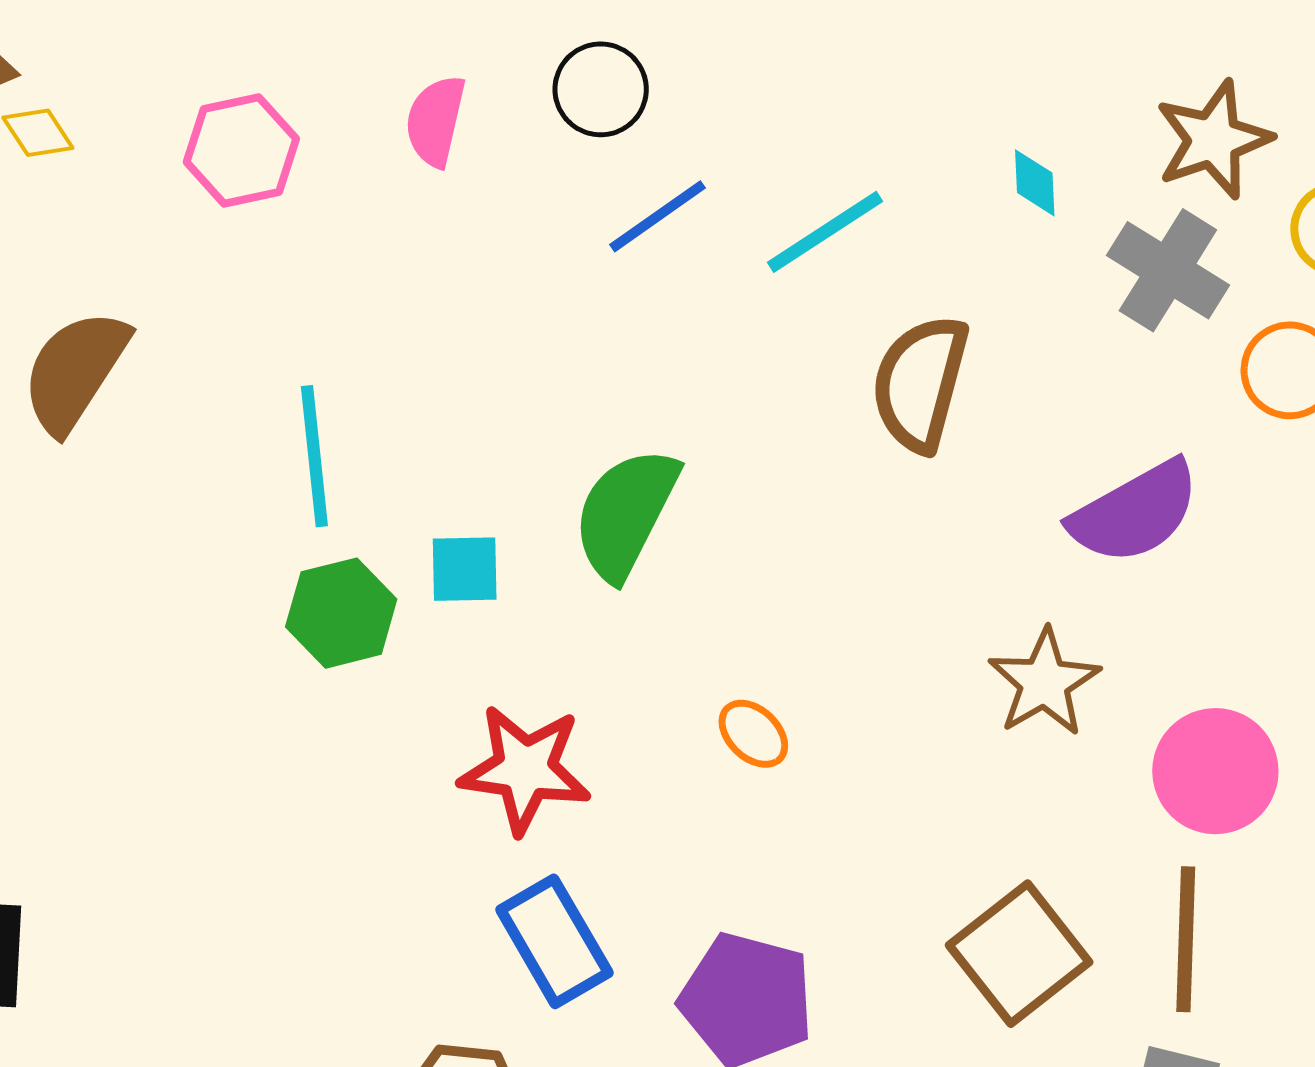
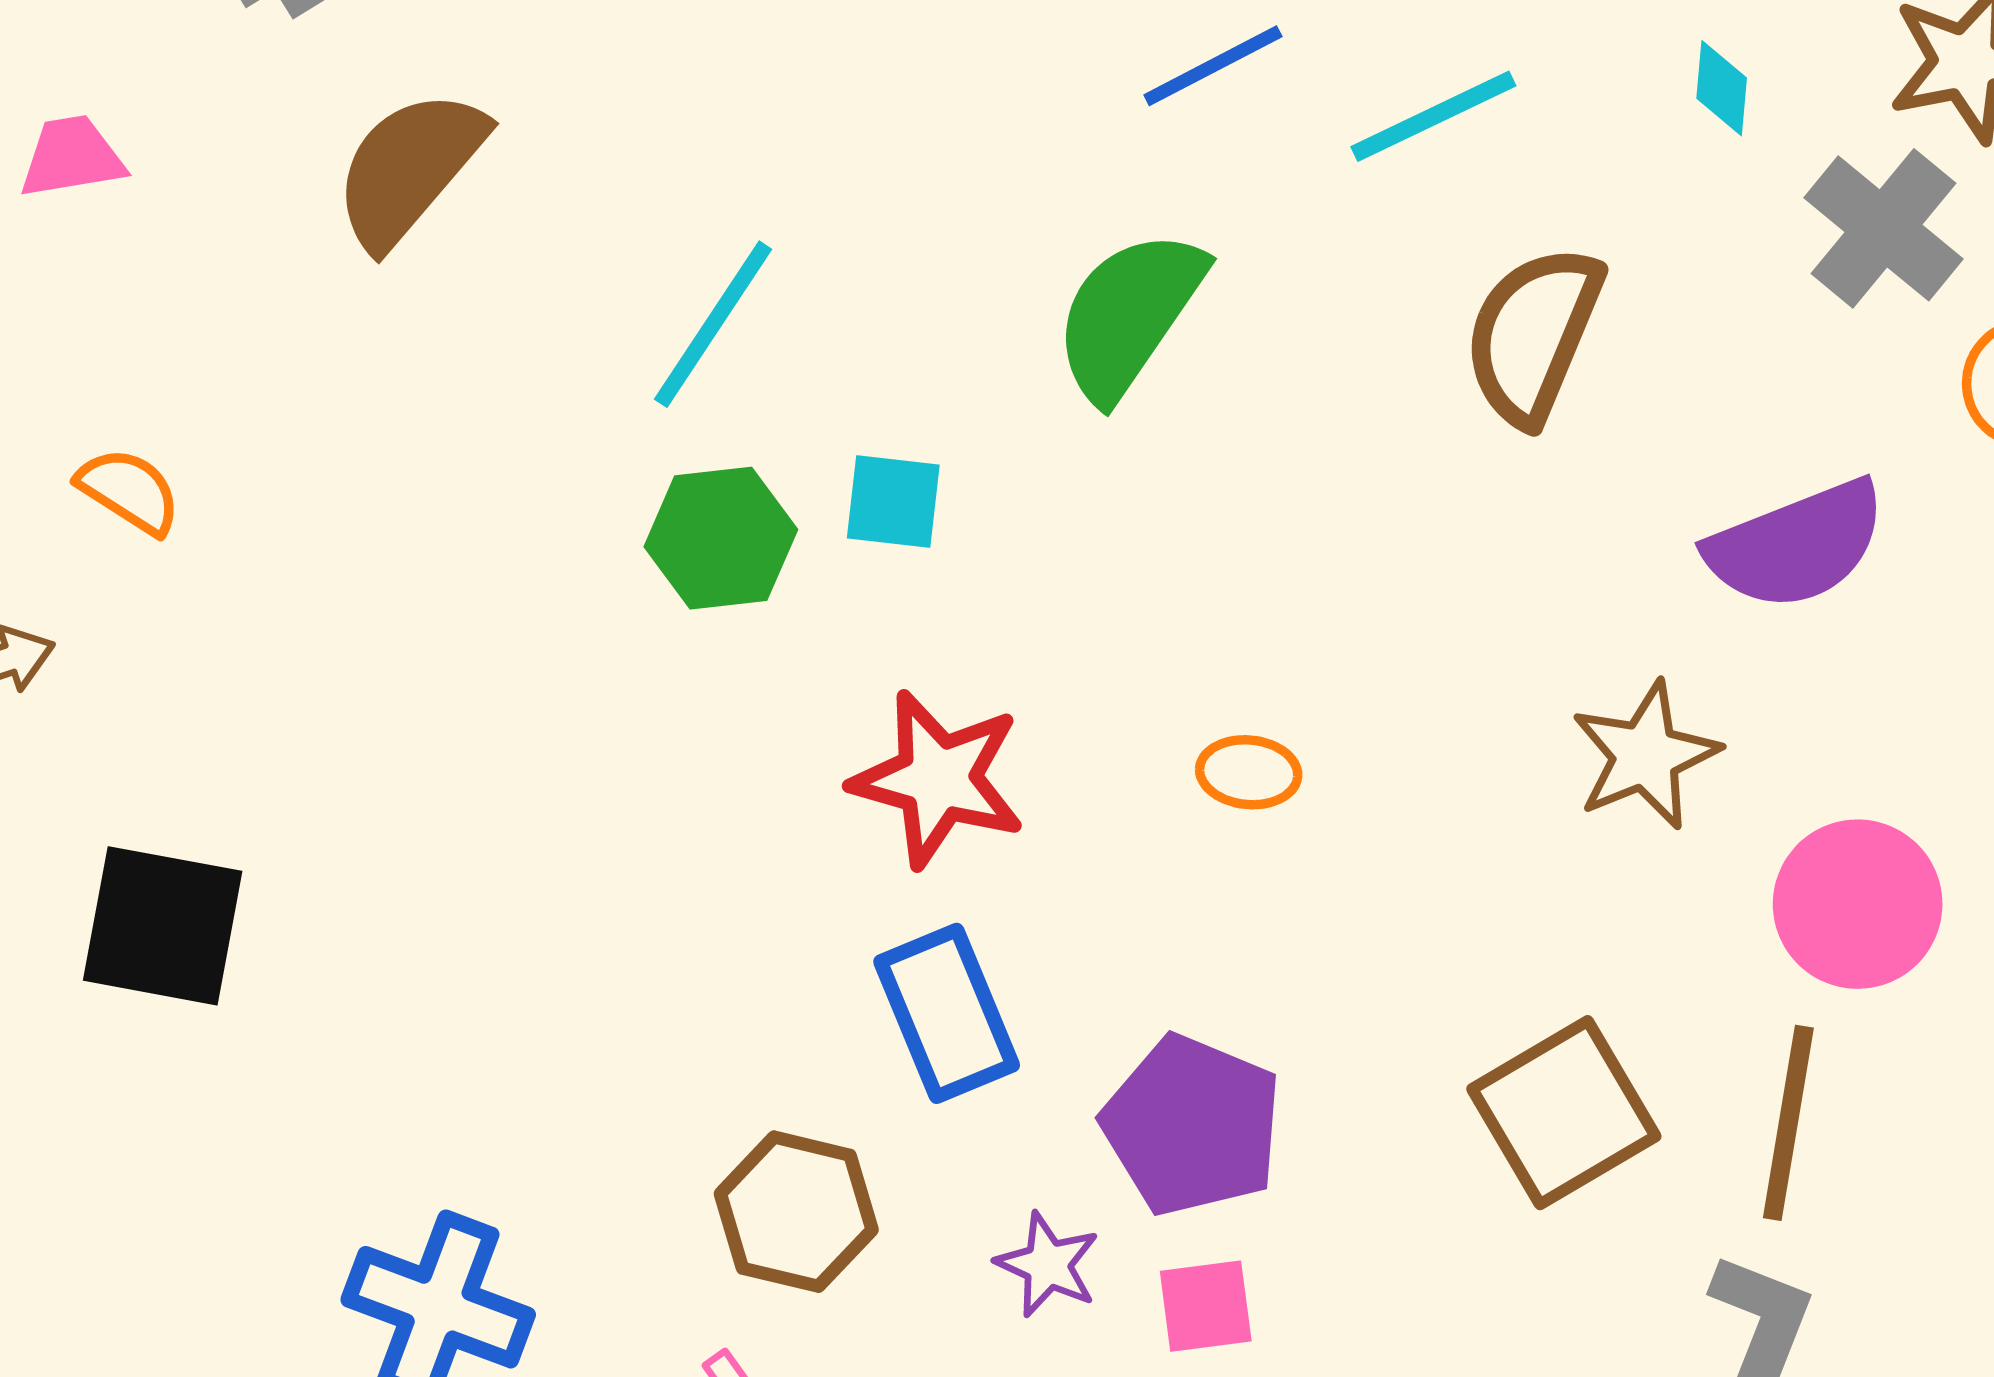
cyan line: (314, 456) -> (713, 324), turned 32
green semicircle: (626, 513) -> (1129, 315), moved
orange ellipse: (753, 734) -> (1249, 772), turned -46

